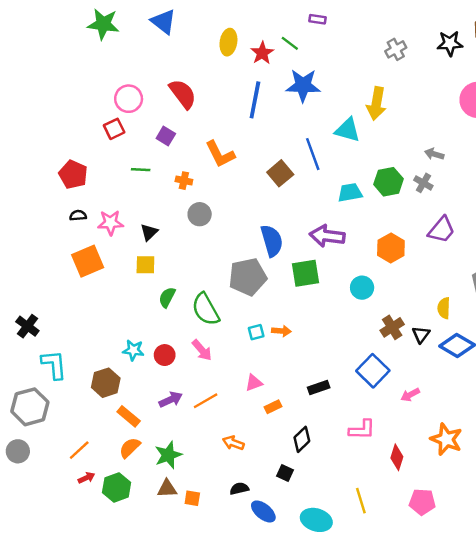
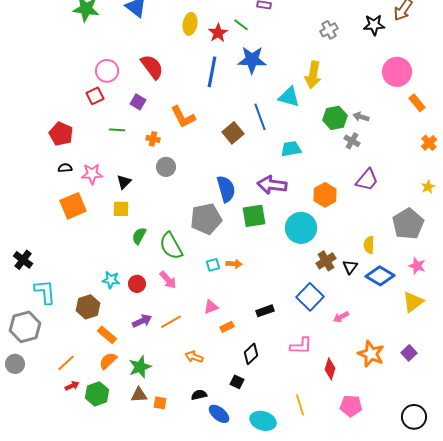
green hexagon: (389, 182) -> (335, 118), moved
cyan circle: (362, 288) -> (301, 228), size x1.6

